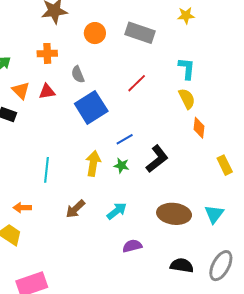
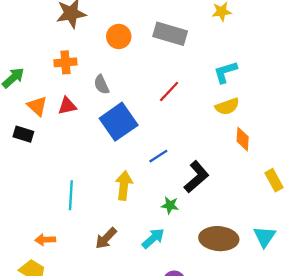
cyan L-shape: (187, 69) -> (225, 72), turned -110
yellow semicircle: (187, 99) -> (227, 106), turned 100
green star: (121, 165) -> (170, 205), moved

